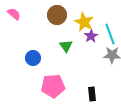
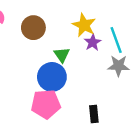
brown circle: (57, 15) -> (33, 28), moved
blue circle: (33, 58) -> (52, 77), moved, size x1.5

